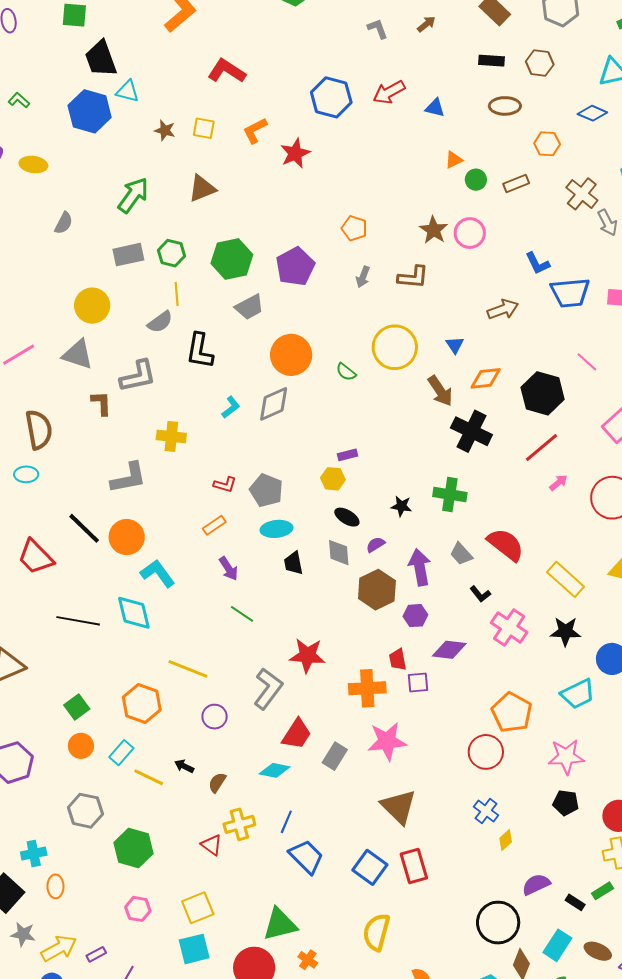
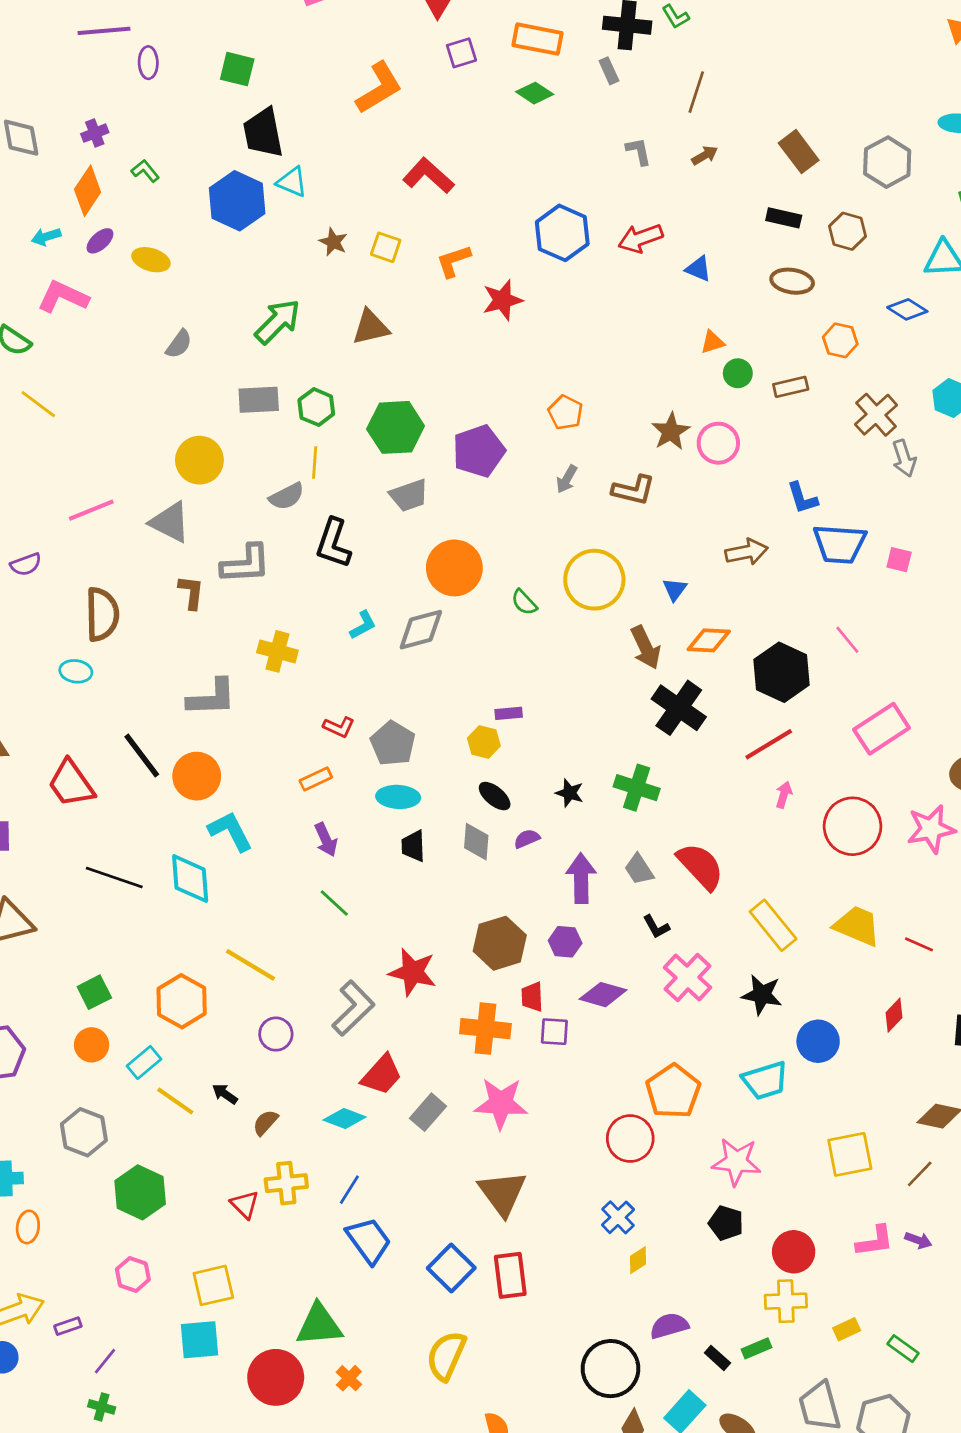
pink arrow: (558, 483) -> (784, 795), turned -42
brown hexagon: (377, 590) -> (500, 943), moved

